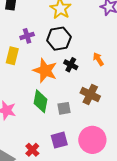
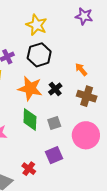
black cross: (71, 65) -> (55, 89), moved, turned 32
brown cross: (90, 95) -> (87, 96), moved
pink circle: (92, 140) -> (86, 135), moved

